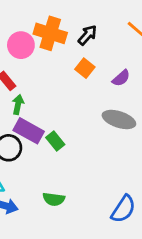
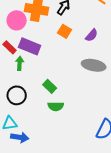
purple rectangle: (29, 131) -> (30, 46), moved
green semicircle: (54, 199) -> (56, 106), moved

